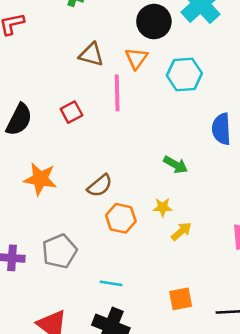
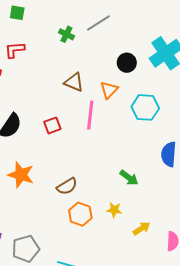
black circle: (154, 22) -> (127, 63), size x0.7
yellow arrow: (181, 231) -> (141, 229), moved
gray pentagon: (59, 251) -> (26, 249), moved

